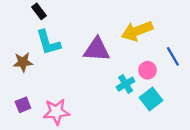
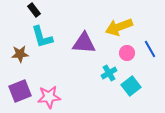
pink circle: (147, 70) -> (127, 53), moved
purple square: (23, 105) -> (20, 91), size x1.6

